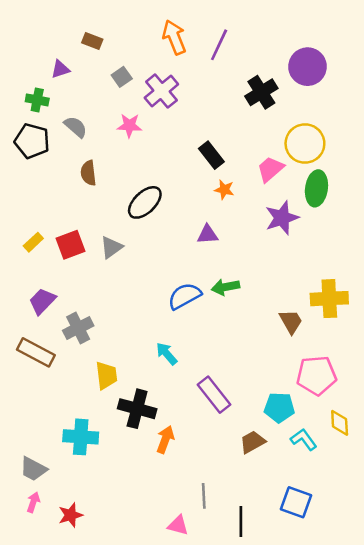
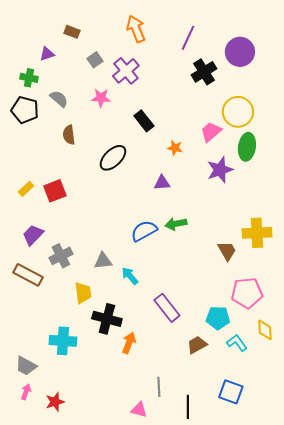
purple line: (219, 45) -> (188, 38), moved
black rectangle: (211, 155) -> (144, 121), moved
gray triangle: (111, 247) -> (103, 261), moved, turned 30

